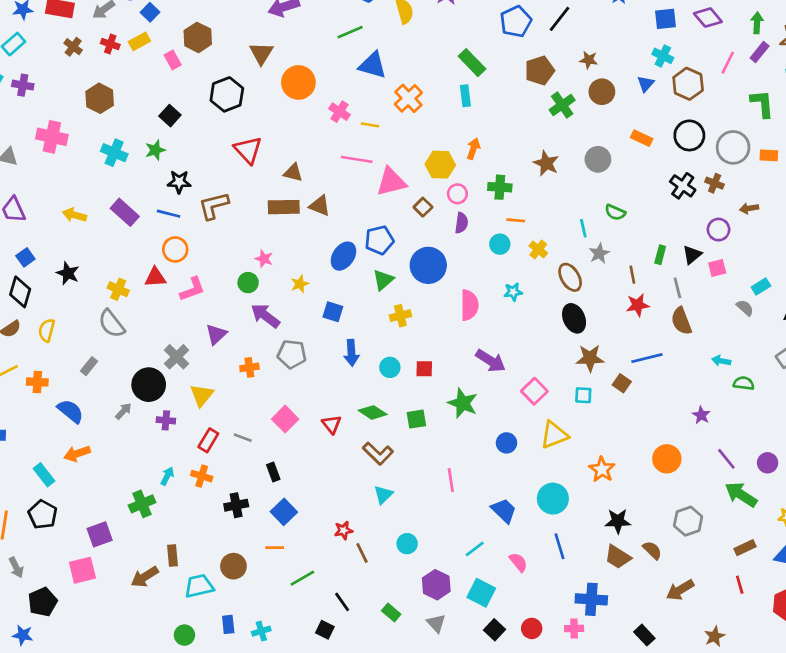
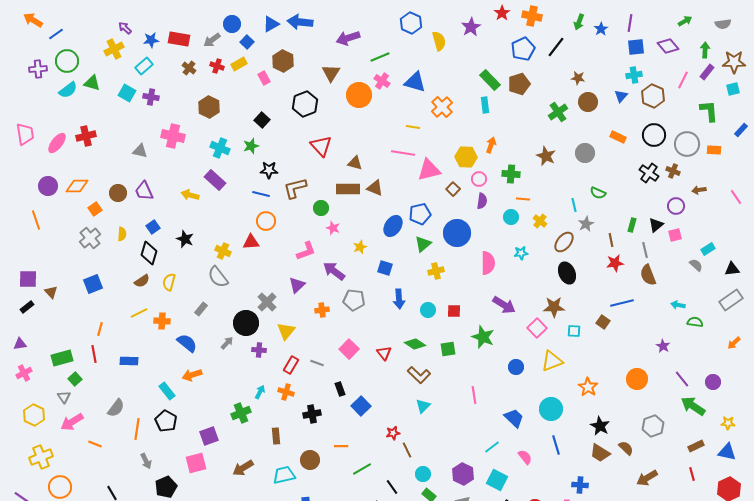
green line: (350, 32) -> (380, 57), moved
cyan cross: (663, 56) -> (634, 75), turned -35
brown pentagon: (540, 71) -> (519, 84), moved
pink cross: (340, 112) -> (382, 81), moved
purple rectangle: (125, 212) -> (215, 180), moved
brown ellipse: (570, 277) -> (564, 242), turned 70
green circle: (248, 283) -> (321, 208), moved
pink L-shape: (192, 289) -> (306, 251), moved
brown star: (590, 358) -> (554, 307), moved
blue square: (284, 512) -> (361, 406), moved
black star: (618, 521) -> (600, 426), turned 30
cyan circle: (407, 544) -> (423, 474), moved
brown rectangle: (173, 556) -> (276, 436), moved
blue cross: (591, 599) -> (580, 485), size x0.7

